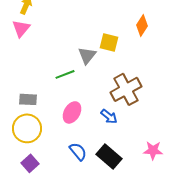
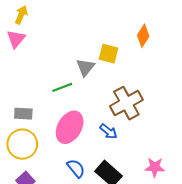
pink ellipse: (72, 112) -> (70, 127), size x1.4

